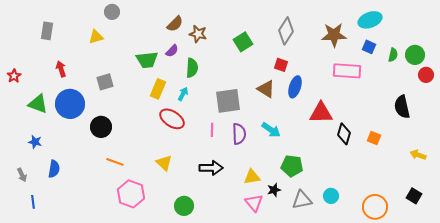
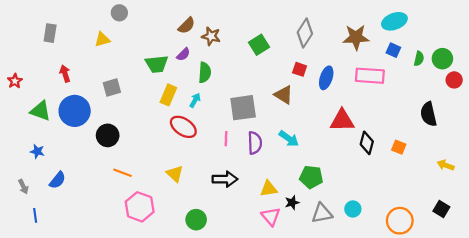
blue ellipse: (295, 87) -> (326, 78), moved
blue semicircle: (54, 169) -> (58, 180), turned 30

